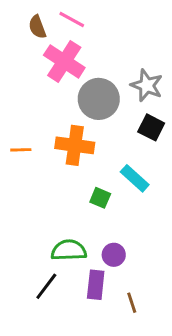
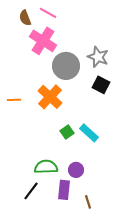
orange cross: (75, 145) -> (50, 97), turned 35
cyan rectangle: (135, 178) -> (89, 133), moved
green square: (100, 198) -> (67, 132), turned 32

